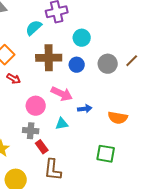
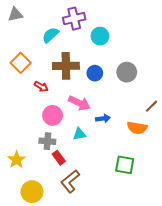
cyan circle: (82, 38) -> (100, 36), moved
brown line: (132, 61) -> (151, 106), moved
red arrow: (14, 79) -> (41, 87), moved
brown L-shape: (53, 170) -> (70, 181), turned 45

